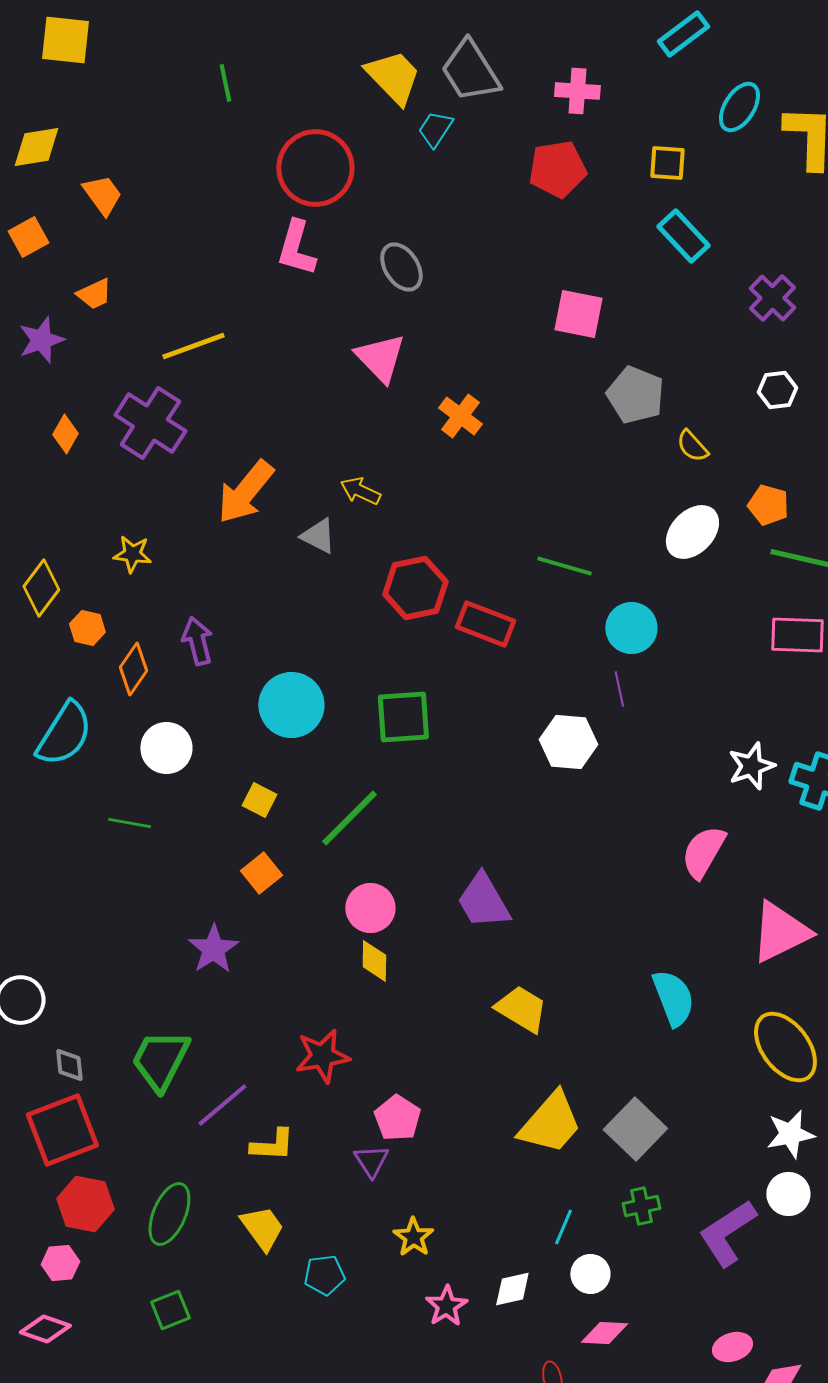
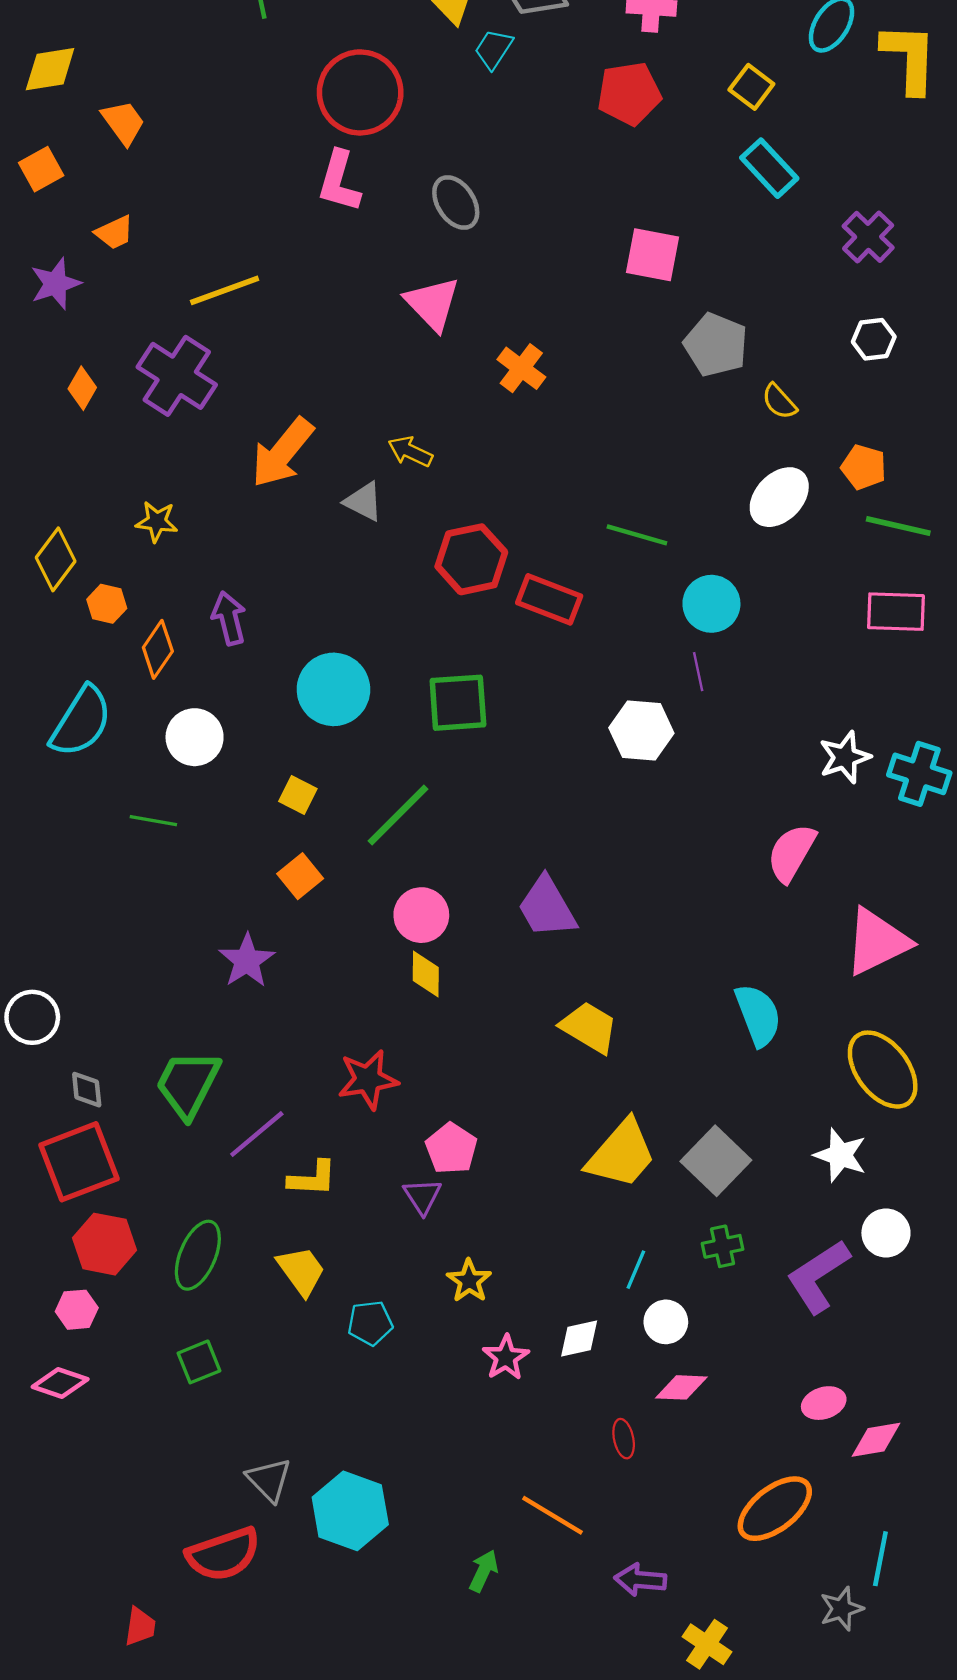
yellow square: (667, 163) -> (751, 87), turned 33
white star: (790, 1134) -> (840, 1155), moved, turned 30

